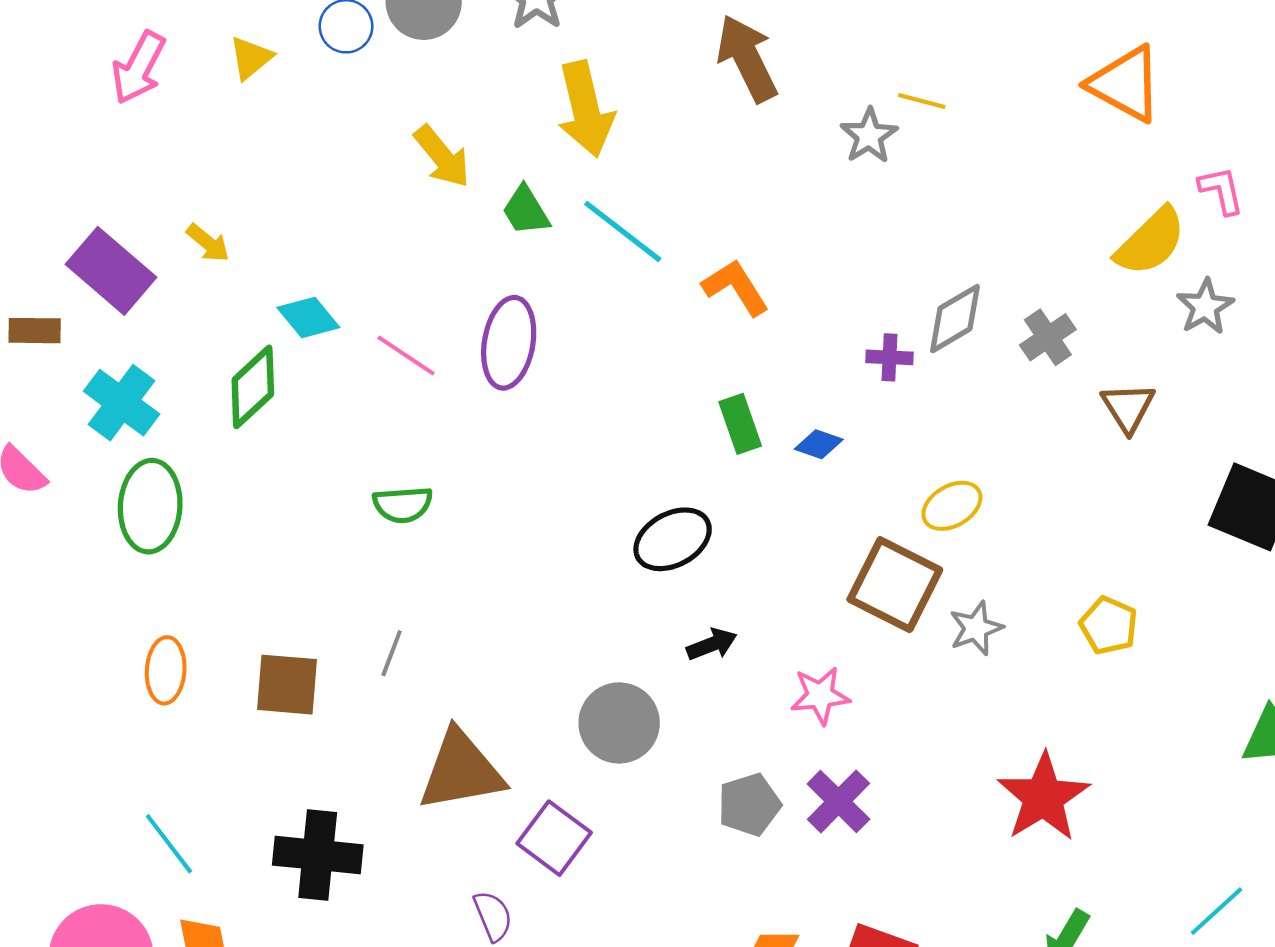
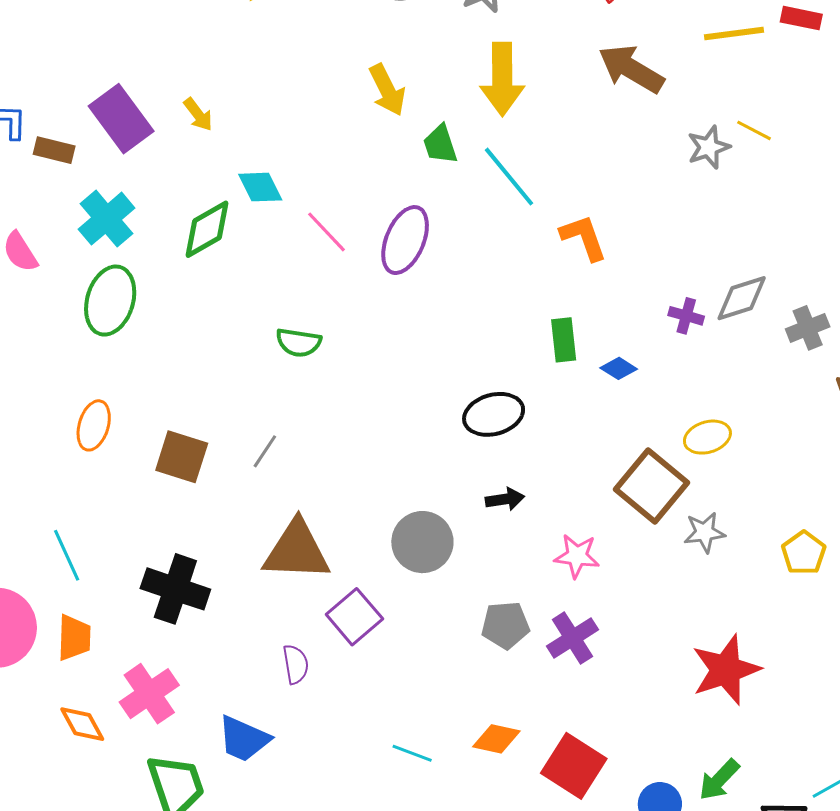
brown arrow: (747, 58) -> (631, 69), turned -46

